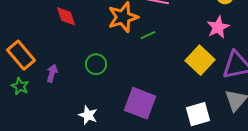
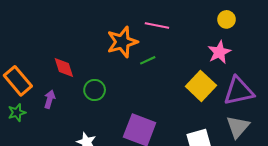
red diamond: (66, 16) -> (64, 67), moved
green star: (20, 86) -> (17, 112), turned 30

